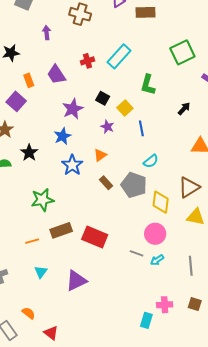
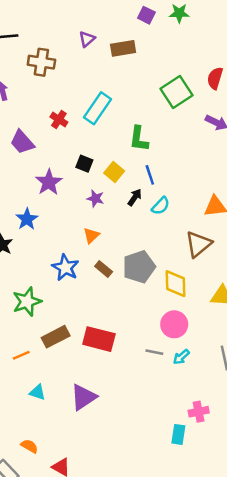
red cross: (87, 61) -> (59, 119), turned -32
black arrow: (184, 109) -> (135, 197), moved
blue line: (141, 128) -> (150, 175), moved
blue star: (63, 136) -> (27, 219), moved
cyan semicircle: (151, 161) -> (161, 206), moved
blue star: (72, 165) -> (65, 268), moved
gray pentagon: (134, 185) -> (139, 267), turned -30
brown triangle: (189, 187) -> (198, 244), moved
cyan triangle: (41, 272) -> (38, 392), turned -40

